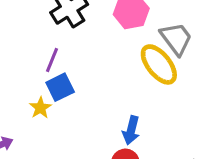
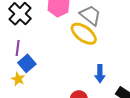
blue arrow: (131, 130) -> (100, 74), moved

